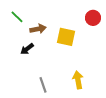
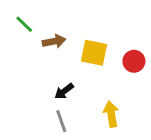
red circle: (93, 18) -> (134, 61), moved
black arrow: (27, 49) -> (64, 91), moved

